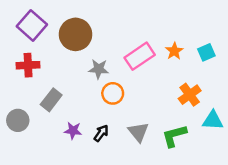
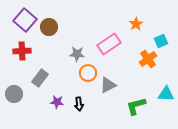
brown circle: (76, 34) -> (49, 27), moved, size x0.7
orange star: (174, 51) -> (136, 24), moved
orange cross: (190, 95) -> (148, 59), moved
gray triangle: (138, 132) -> (108, 85), moved, turned 42
black arrow: (101, 133) -> (79, 104), turned 136

